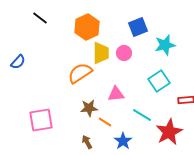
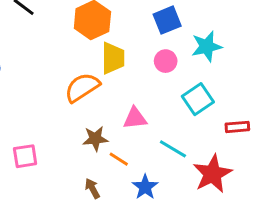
pink circle: (124, 53) -> (166, 61), moved
pink square: (41, 120) -> (25, 156), size x0.7

